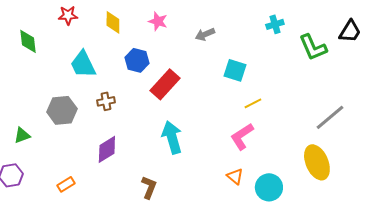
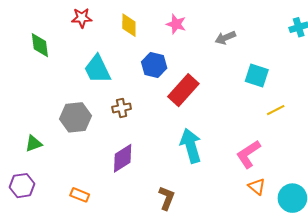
pink L-shape: (242, 136) -> (248, 154), moved
orange rectangle: (66, 184) -> (80, 195), turned 54

